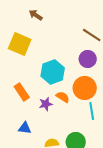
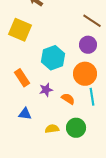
orange semicircle: (63, 97) -> (68, 99), moved

